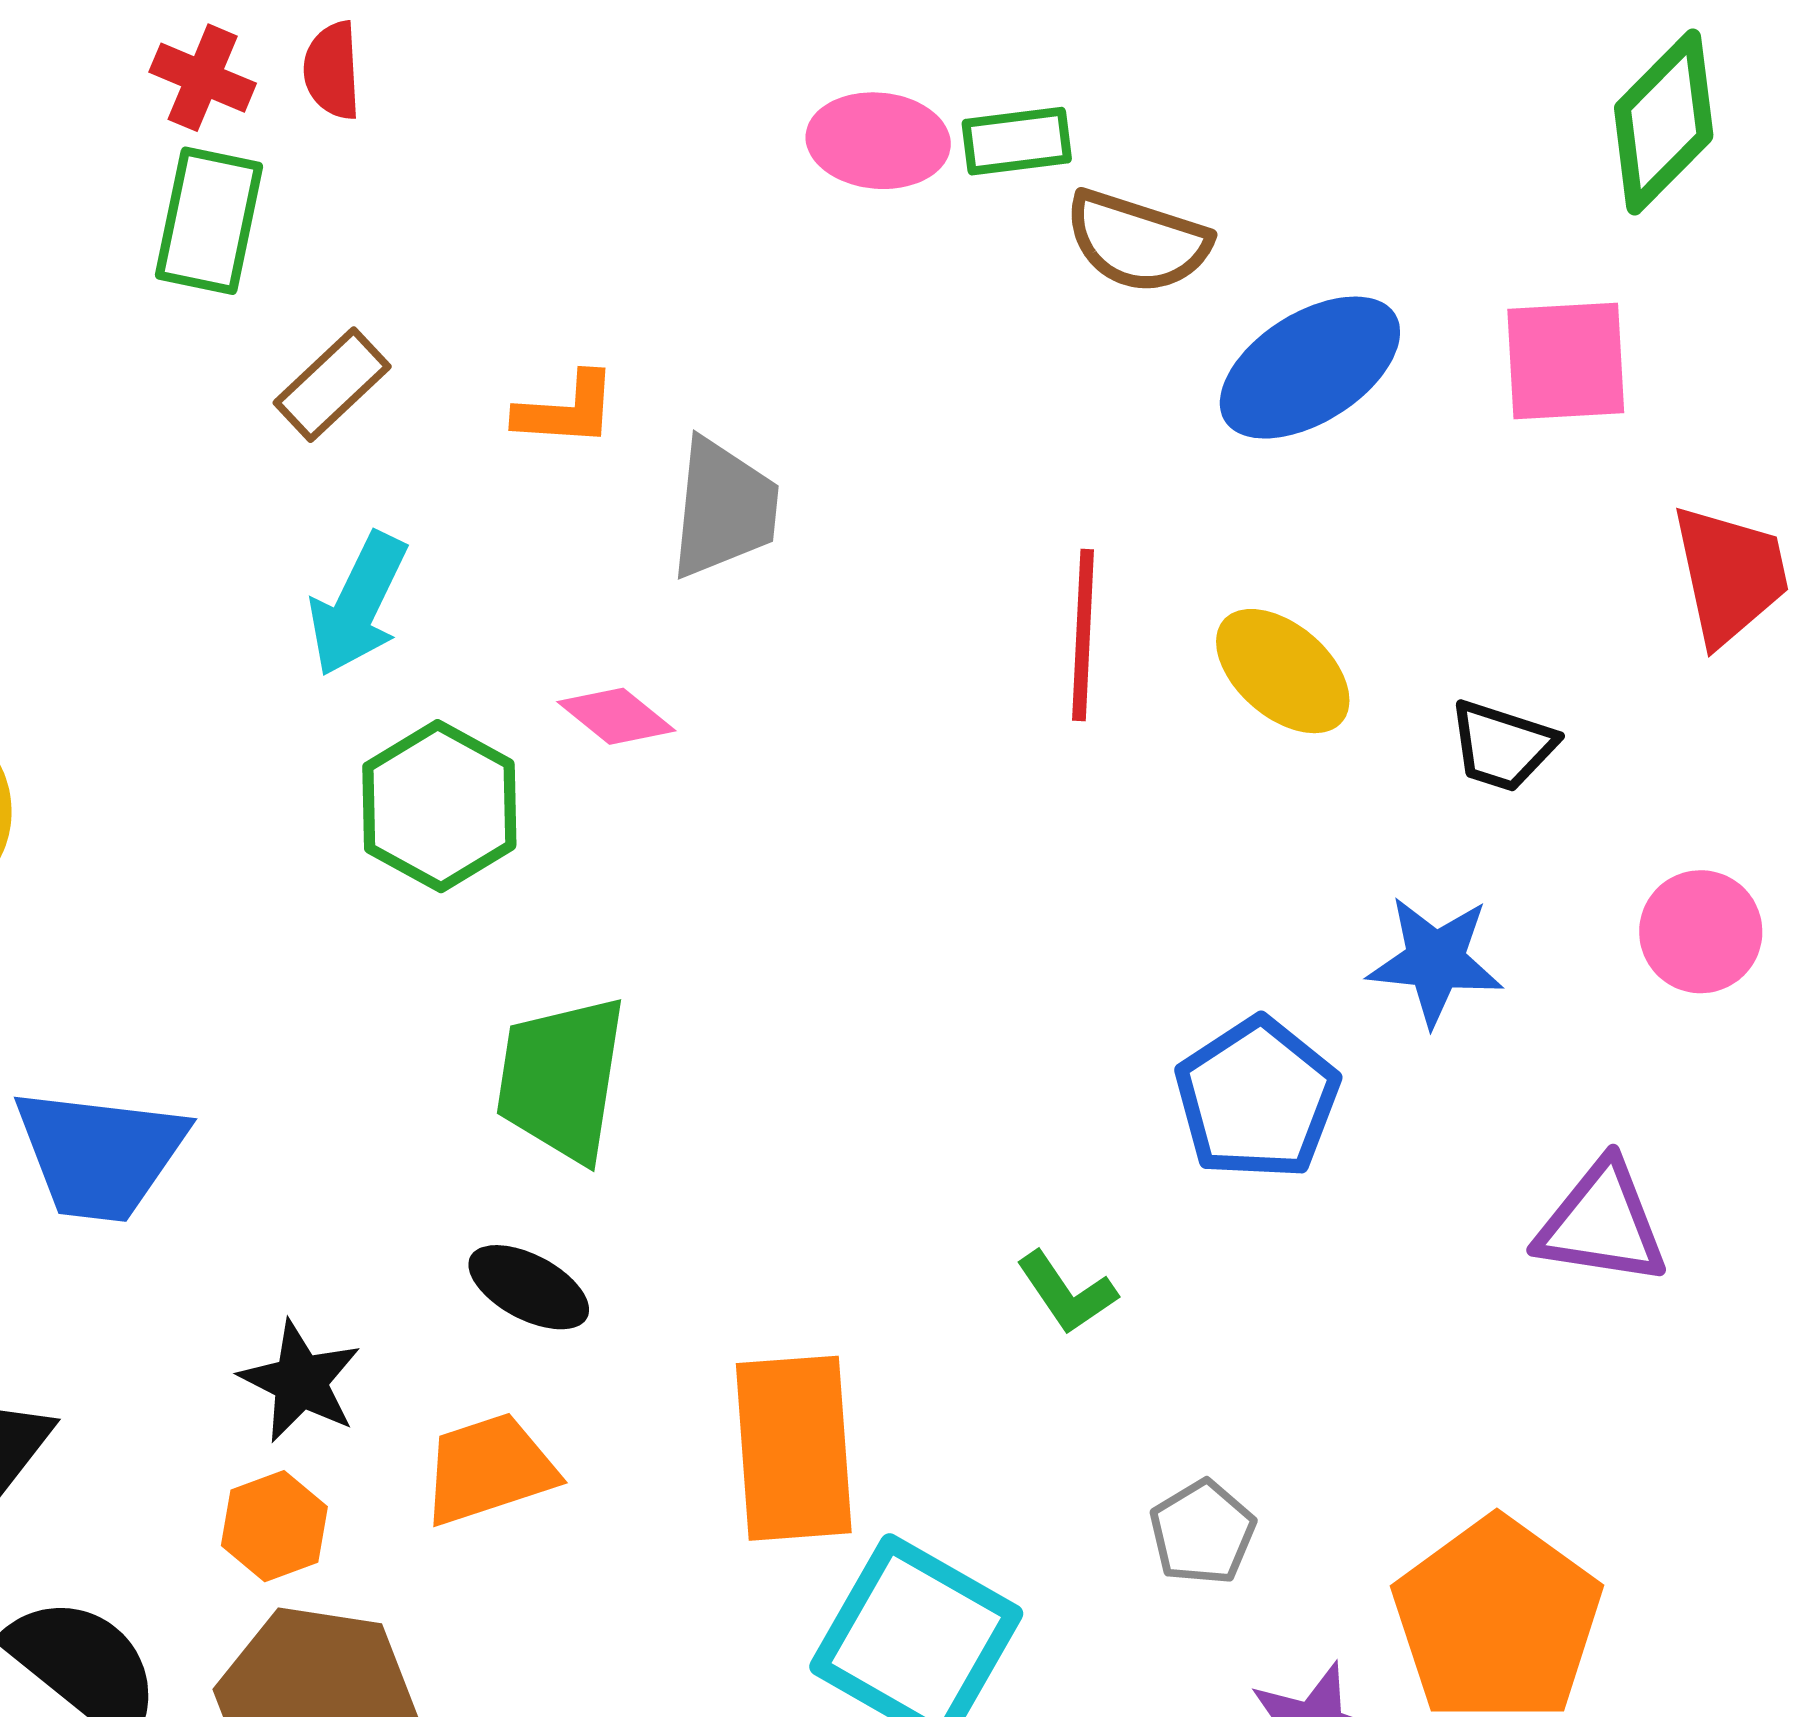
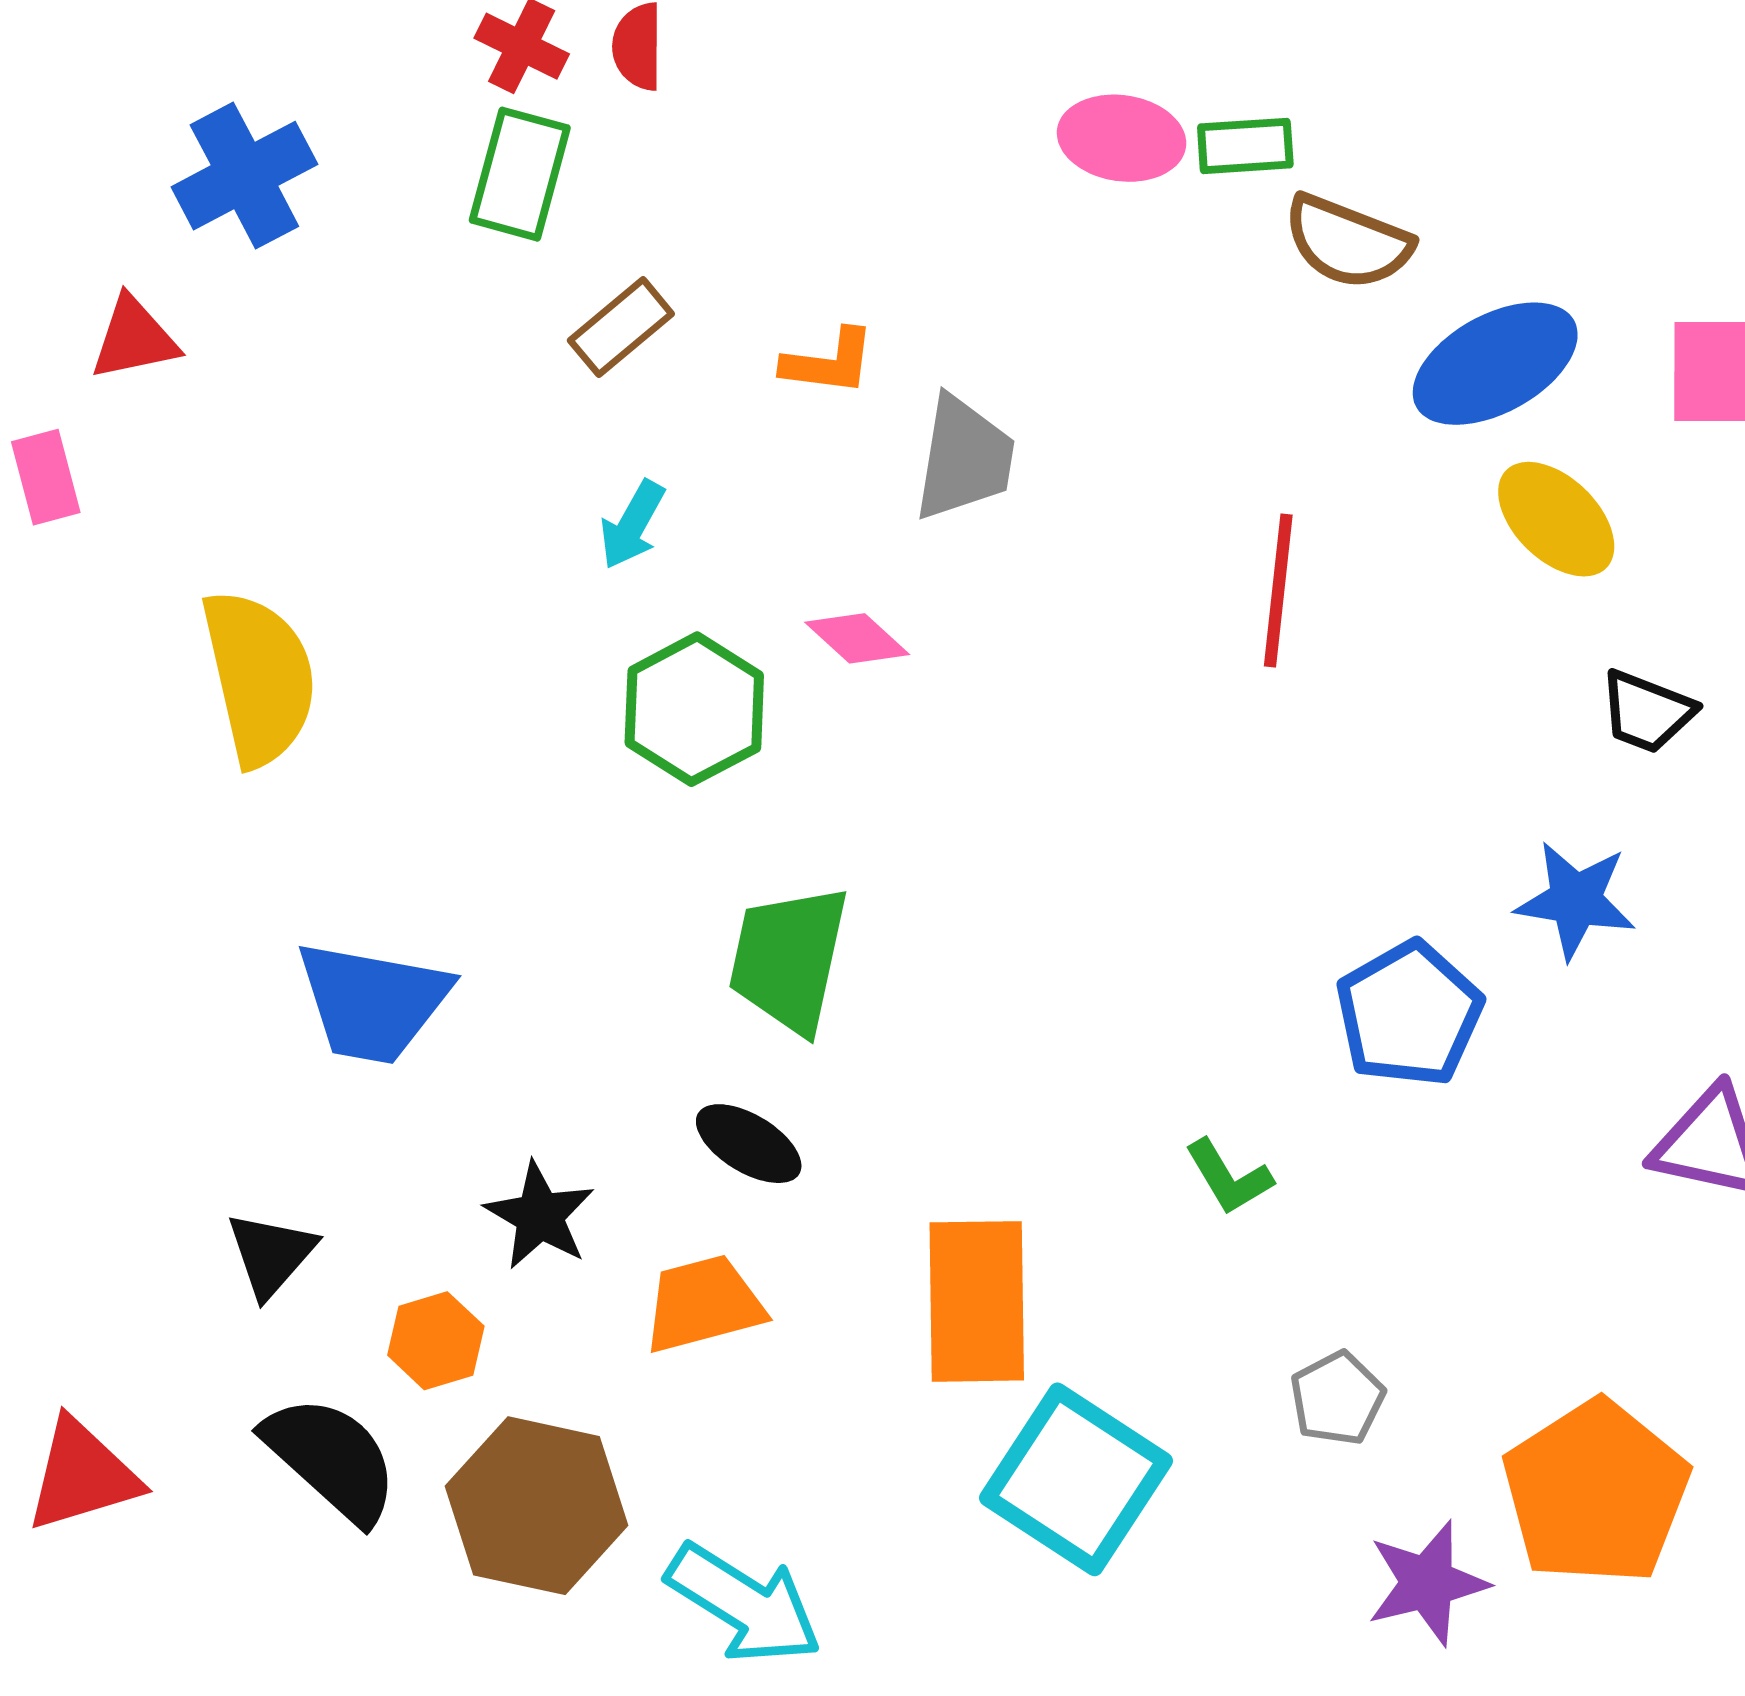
cyan arrow: (358, 604) -> (632, 525), size x0.7
yellow ellipse: (1283, 671) -> (1556, 519), moved
orange hexagon: (274, 1526) -> (436, 1341), moved

